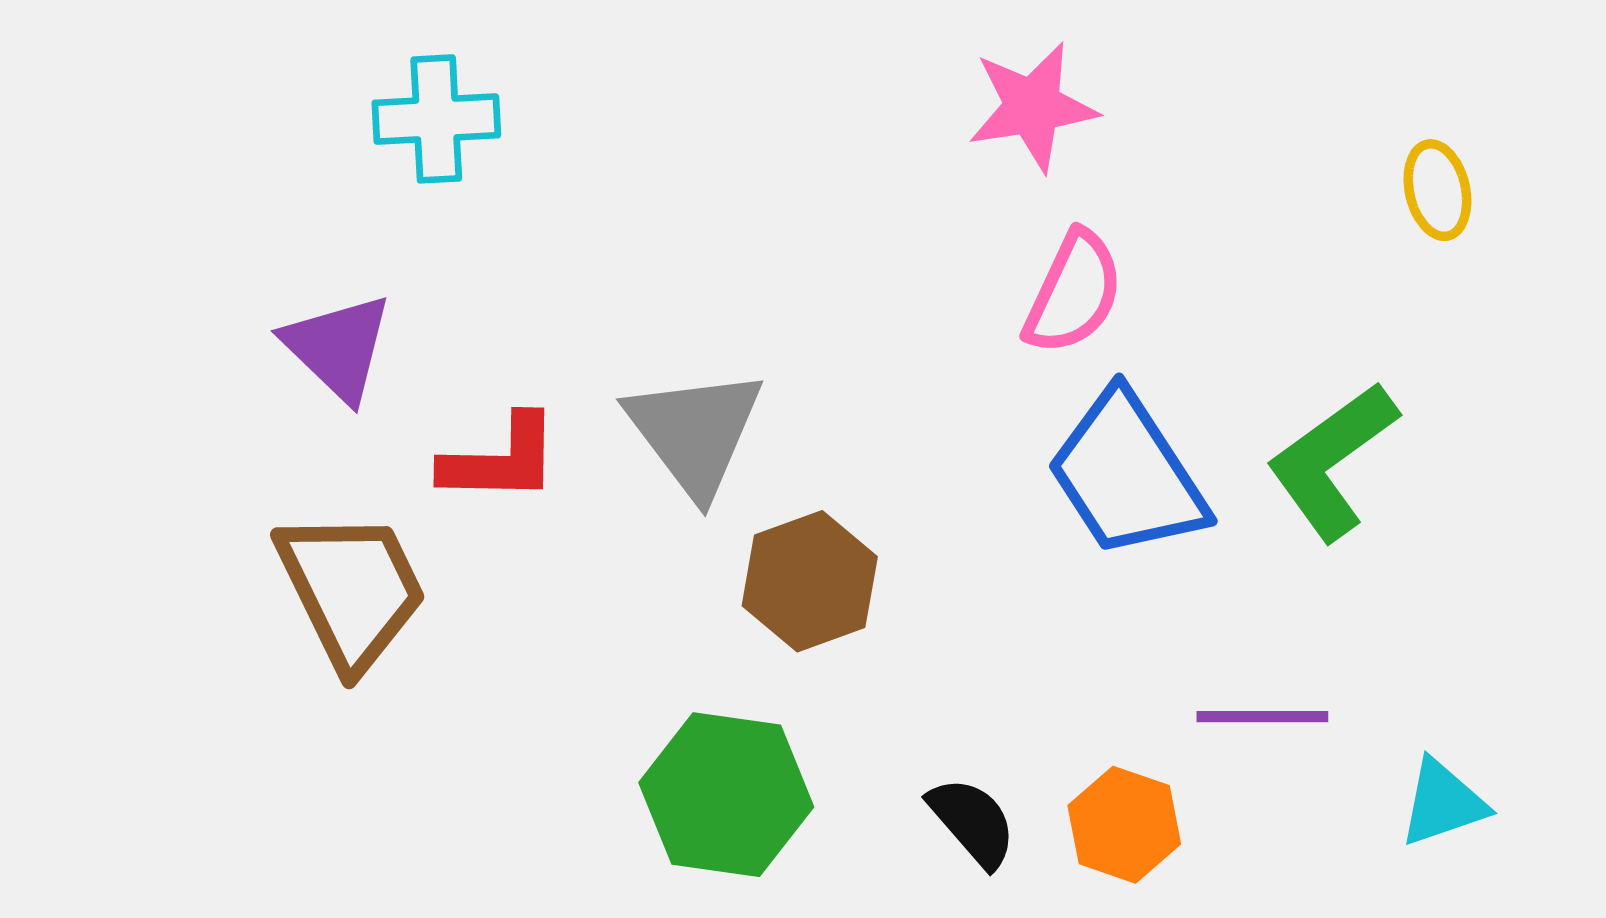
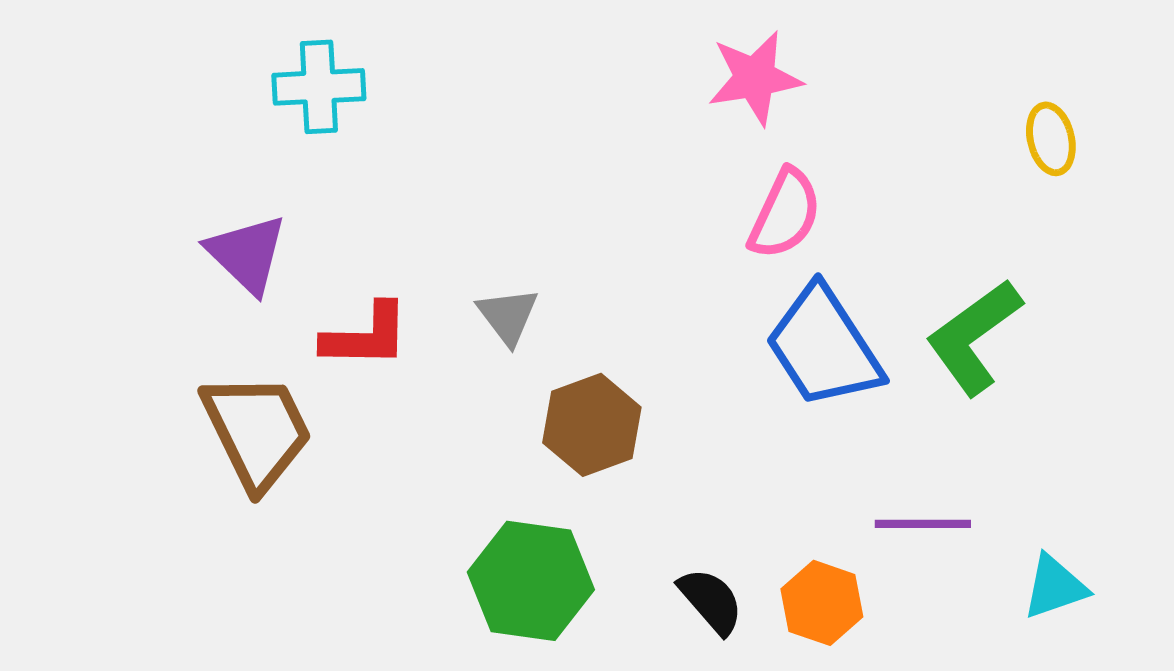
gray triangle: (695, 432) -> (508, 316), size x0.6

